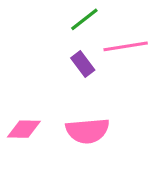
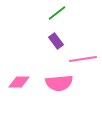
pink line: (126, 46) -> (83, 59), moved

